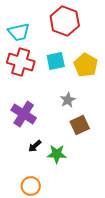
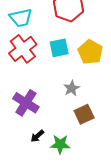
red cross: (21, 62) -> (23, 49), turned 36

